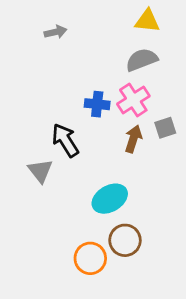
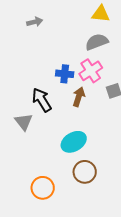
brown arrow: (133, 139) -> (79, 97), moved
orange circle: (90, 258) -> (43, 188), moved

